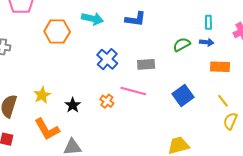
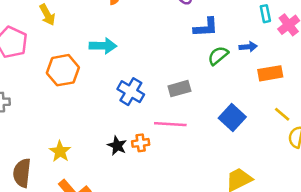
blue L-shape: (135, 19) -> (206, 27), moved
cyan rectangle: (208, 22) -> (265, 14), moved
orange cross: (107, 101) -> (141, 143), turned -32
black star: (73, 105) -> (117, 146), moved

